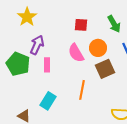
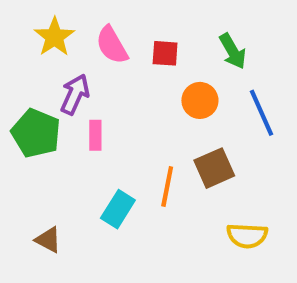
pink semicircle: (76, 53) -> (112, 45), moved
brown square: (105, 69) -> (214, 168), moved
cyan rectangle: (48, 101) -> (118, 209), moved

